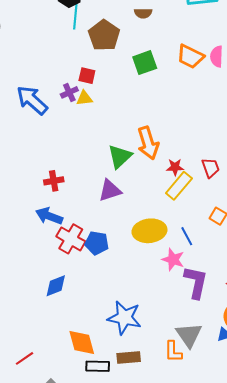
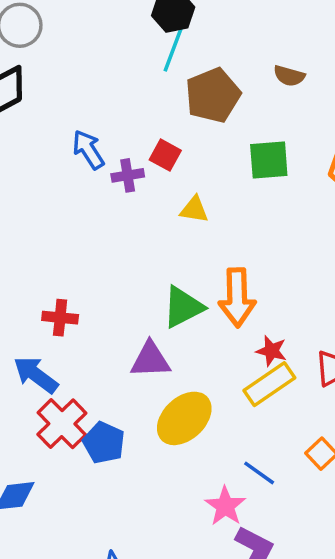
yellow triangle: (84, 98) -> (194, 210), moved
blue arrow: (32, 100) -> (88, 150), moved, size x0.7
yellow ellipse: (149, 231) -> (184, 418), moved, turned -52
blue line: (187, 236) -> (259, 473), turned -42

